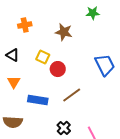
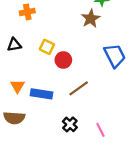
brown star: (64, 32) -> (91, 18), moved, turned 30
black triangle: (13, 55) -> (14, 45), turned -40
orange triangle: (14, 82) -> (17, 86), moved

